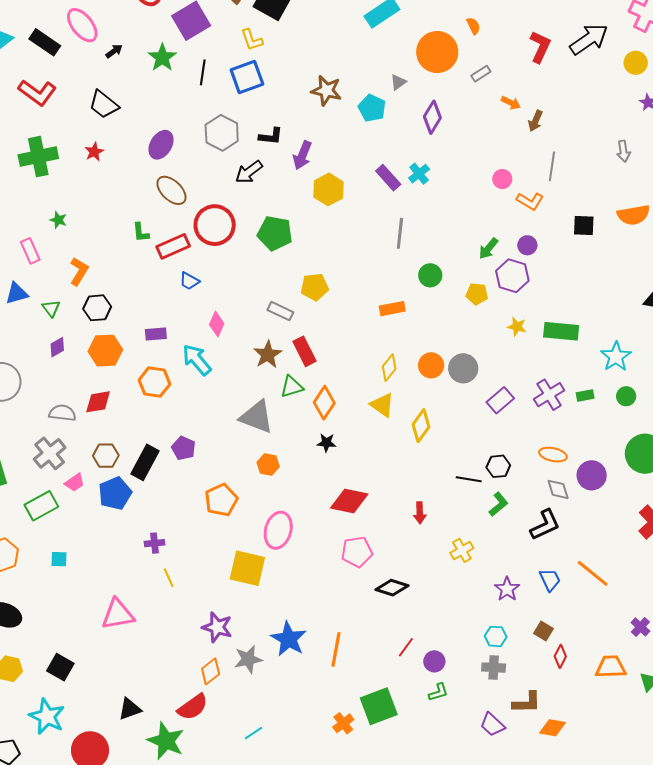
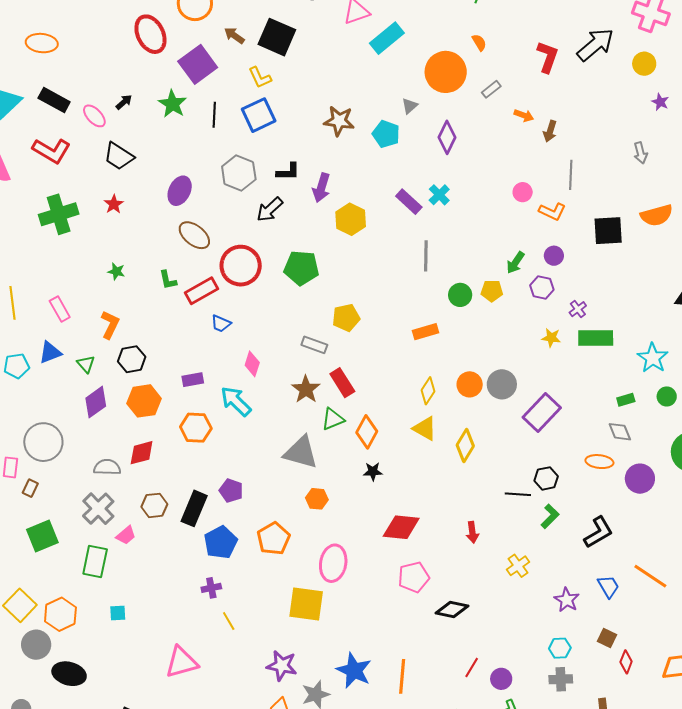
pink ellipse: (82, 25) -> (94, 116), moved, size x0.7
green star: (58, 220) -> (116, 271), moved
black square: (584, 225) -> (608, 231), size x1.4
purple hexagon: (512, 276) -> (542, 287), size x0.7
yellow pentagon: (477, 294) -> (492, 291), moved
purple diamond: (57, 347) -> (96, 402), size x1.5
purple cross: (549, 395) -> (578, 309), moved, size x0.6
purple rectangle: (500, 400) -> (542, 413), size x1.4
gray diamond: (558, 489) -> (620, 432), moved
blue pentagon: (115, 493) -> (221, 542), moved
green rectangle: (41, 506) -> (95, 561), turned -44

